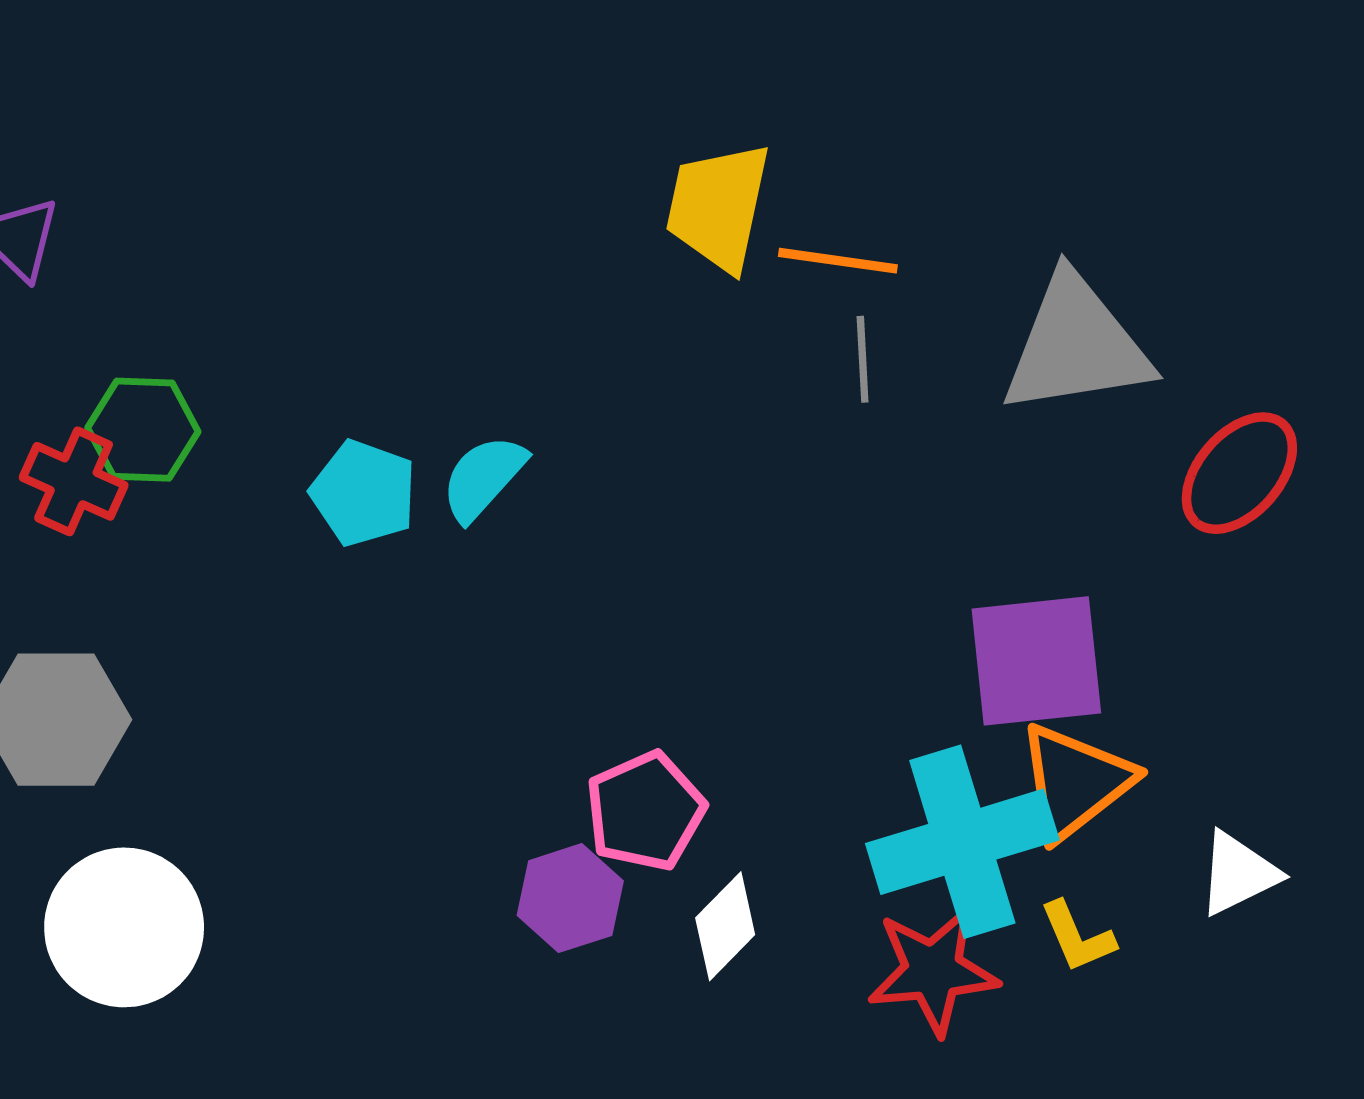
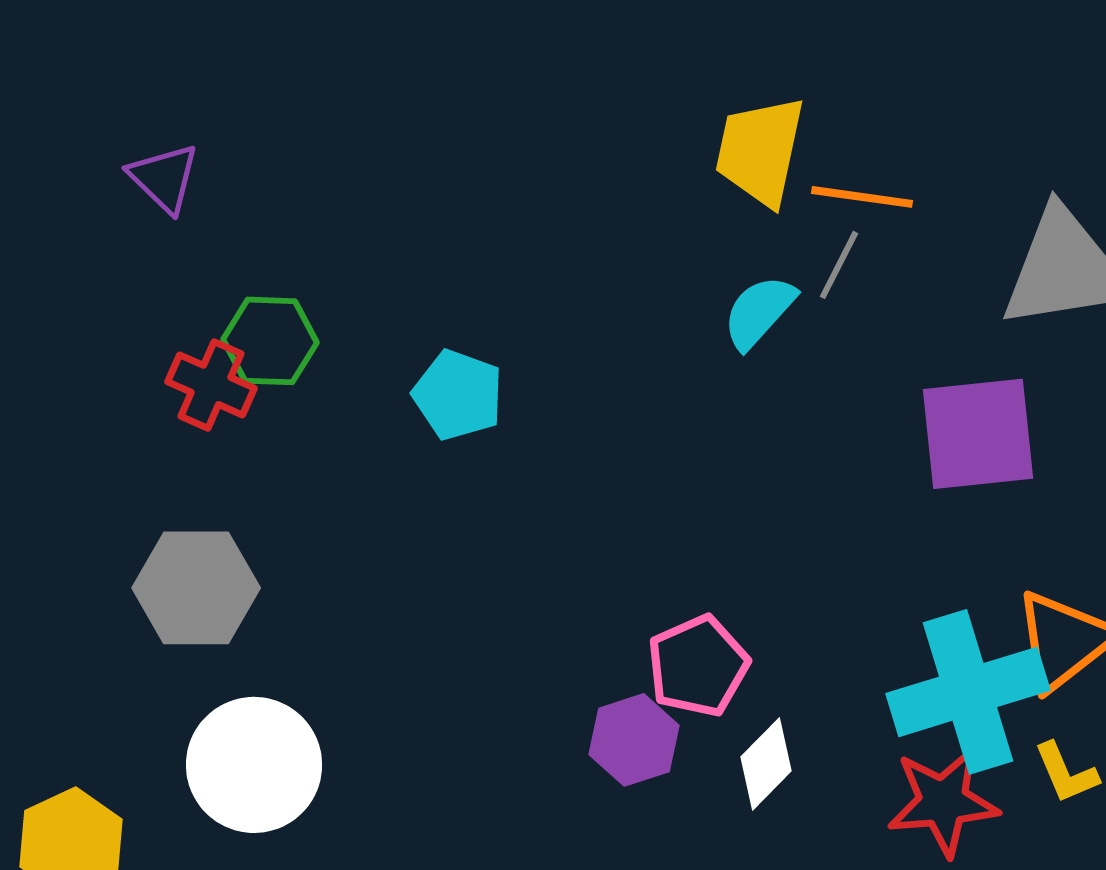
gray line: (863, 359) -> (839, 265), moved, turned 30
cyan semicircle: (483, 478) -> (759, 312), moved
purple square: (1036, 661) -> (978, 434), moved

